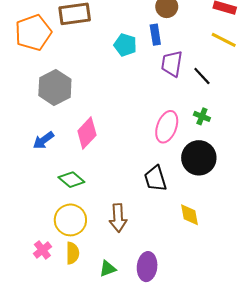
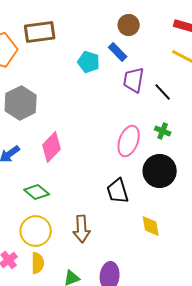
blue rectangle: (155, 35) -> (118, 52), turned -36

